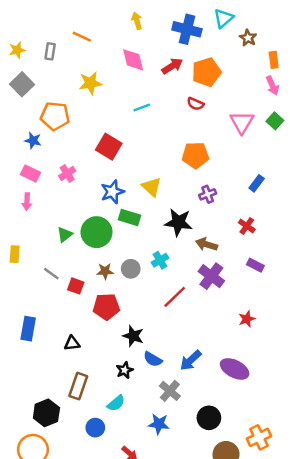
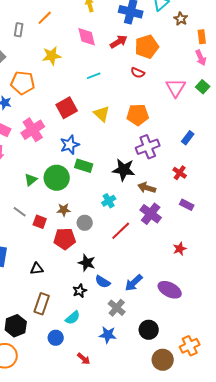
orange line: (82, 37) -> (45, 18), turned -70
red square: (109, 147) -> (67, 108), turned 30
pink cross: (67, 173) -> (33, 130), size x1.6
yellow triangle: (151, 187) -> (102, 114), moved
purple cross: (208, 194) -> (148, 147), size x1.6
gray circle: (131, 269) -> (85, 223), moved

